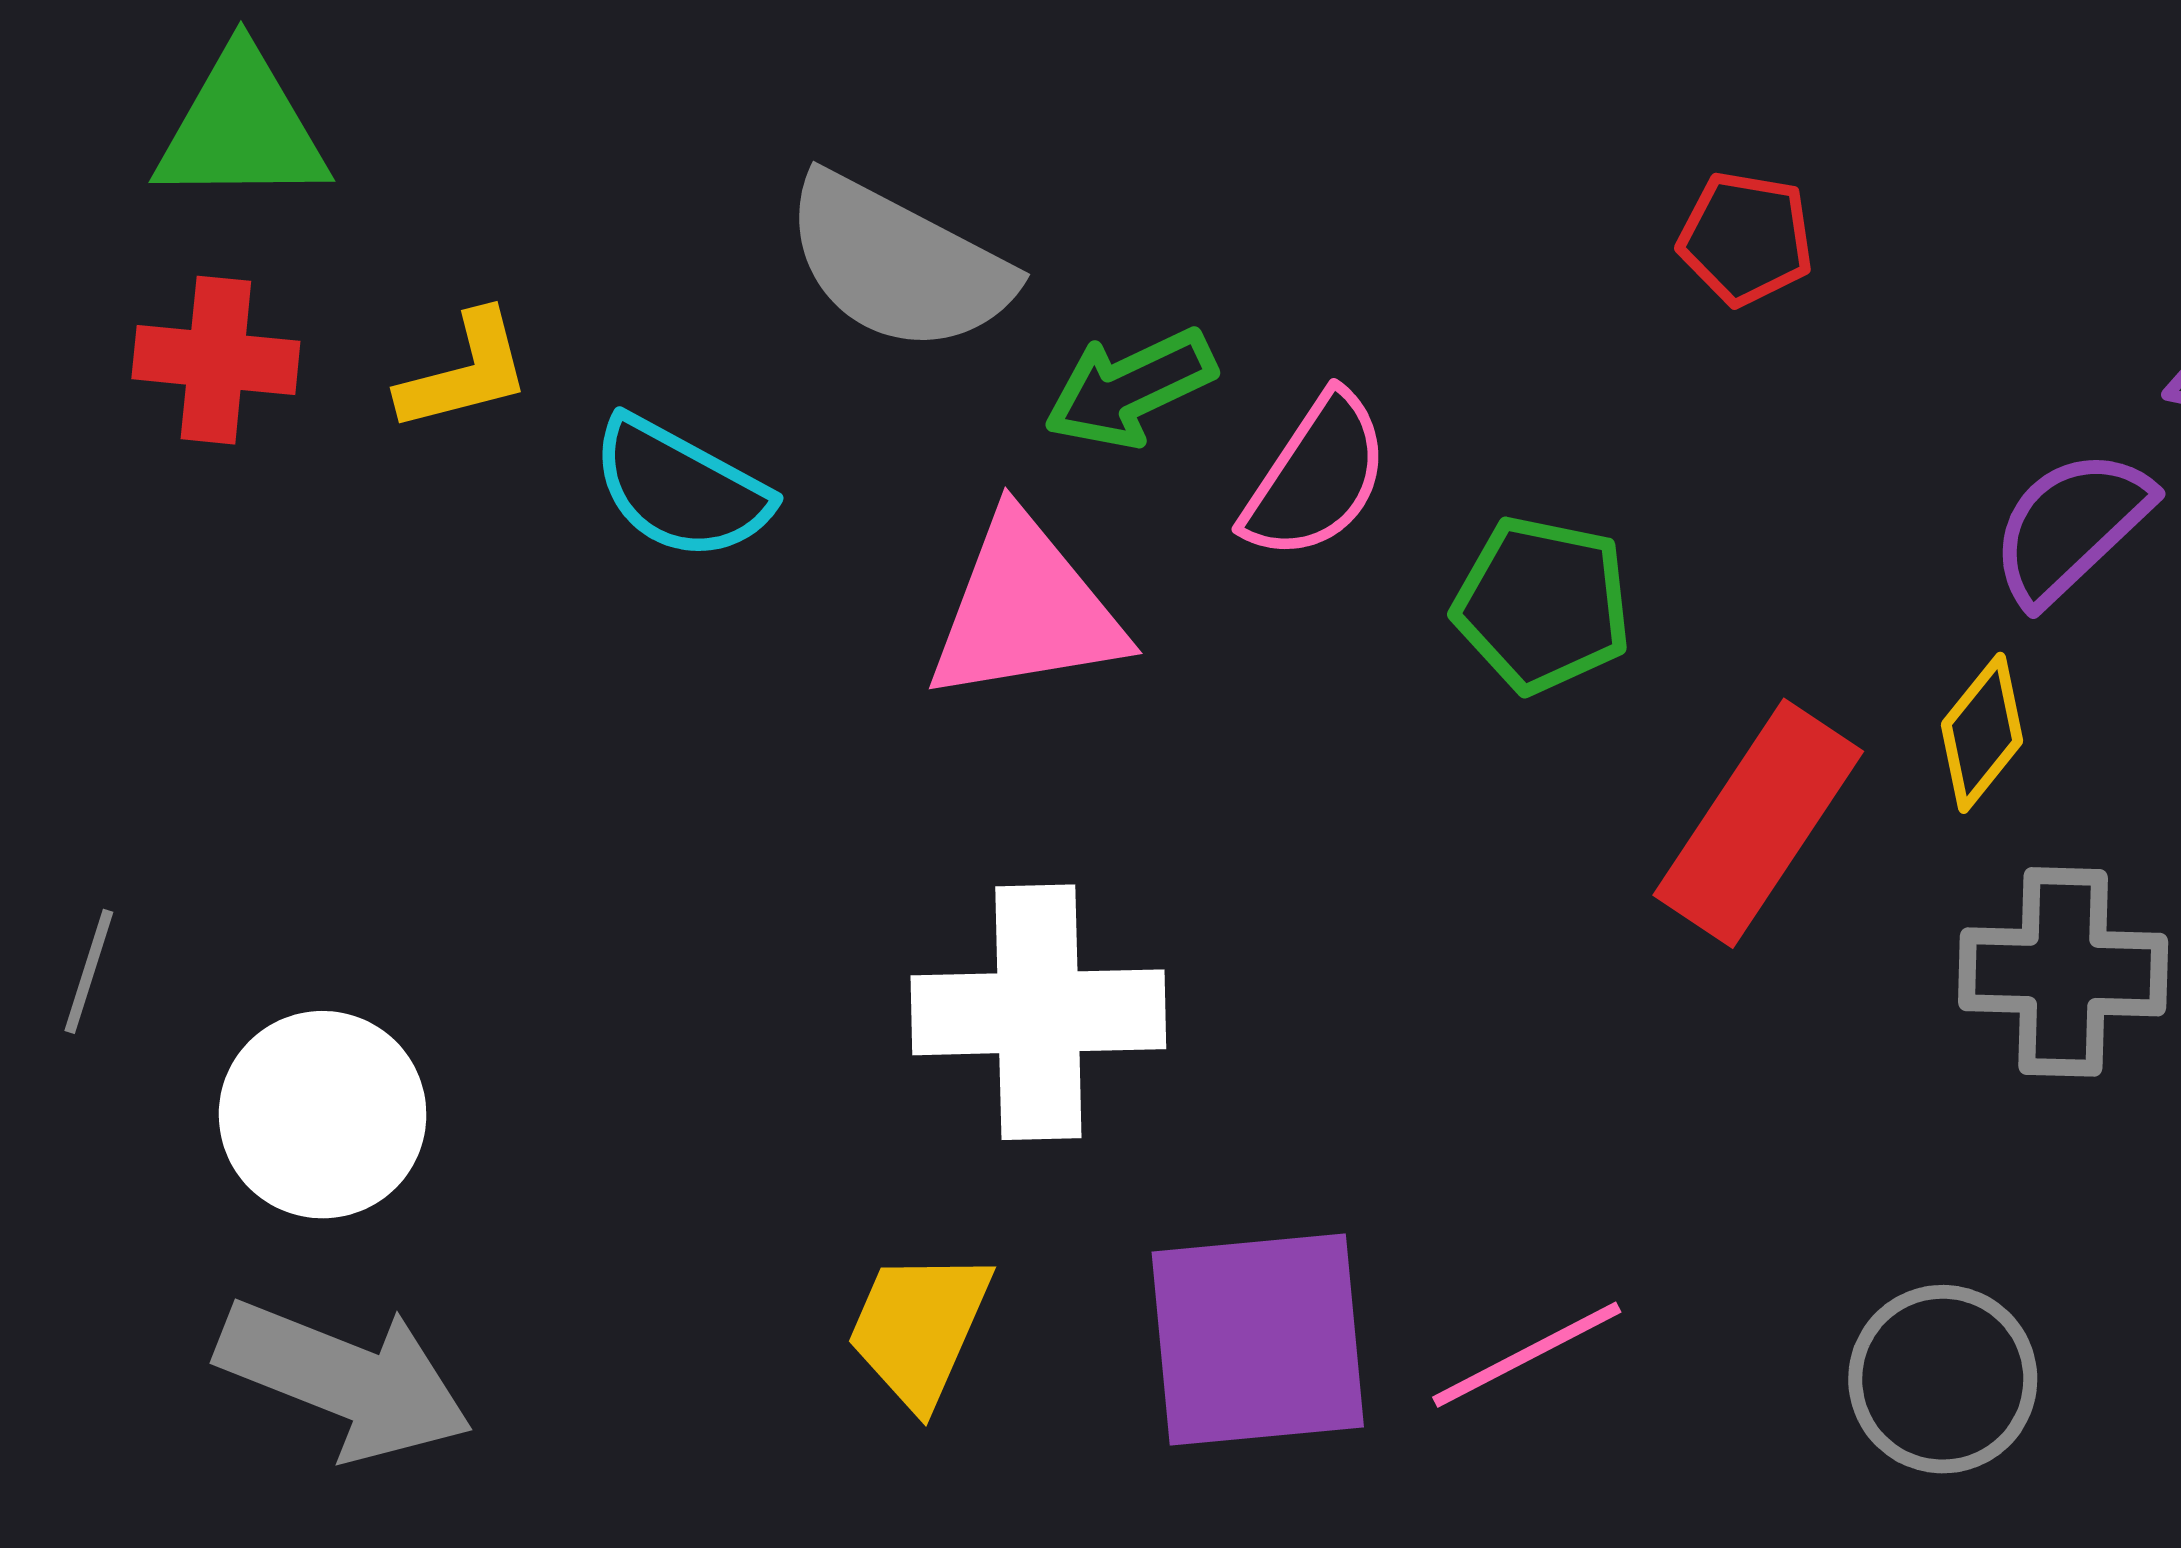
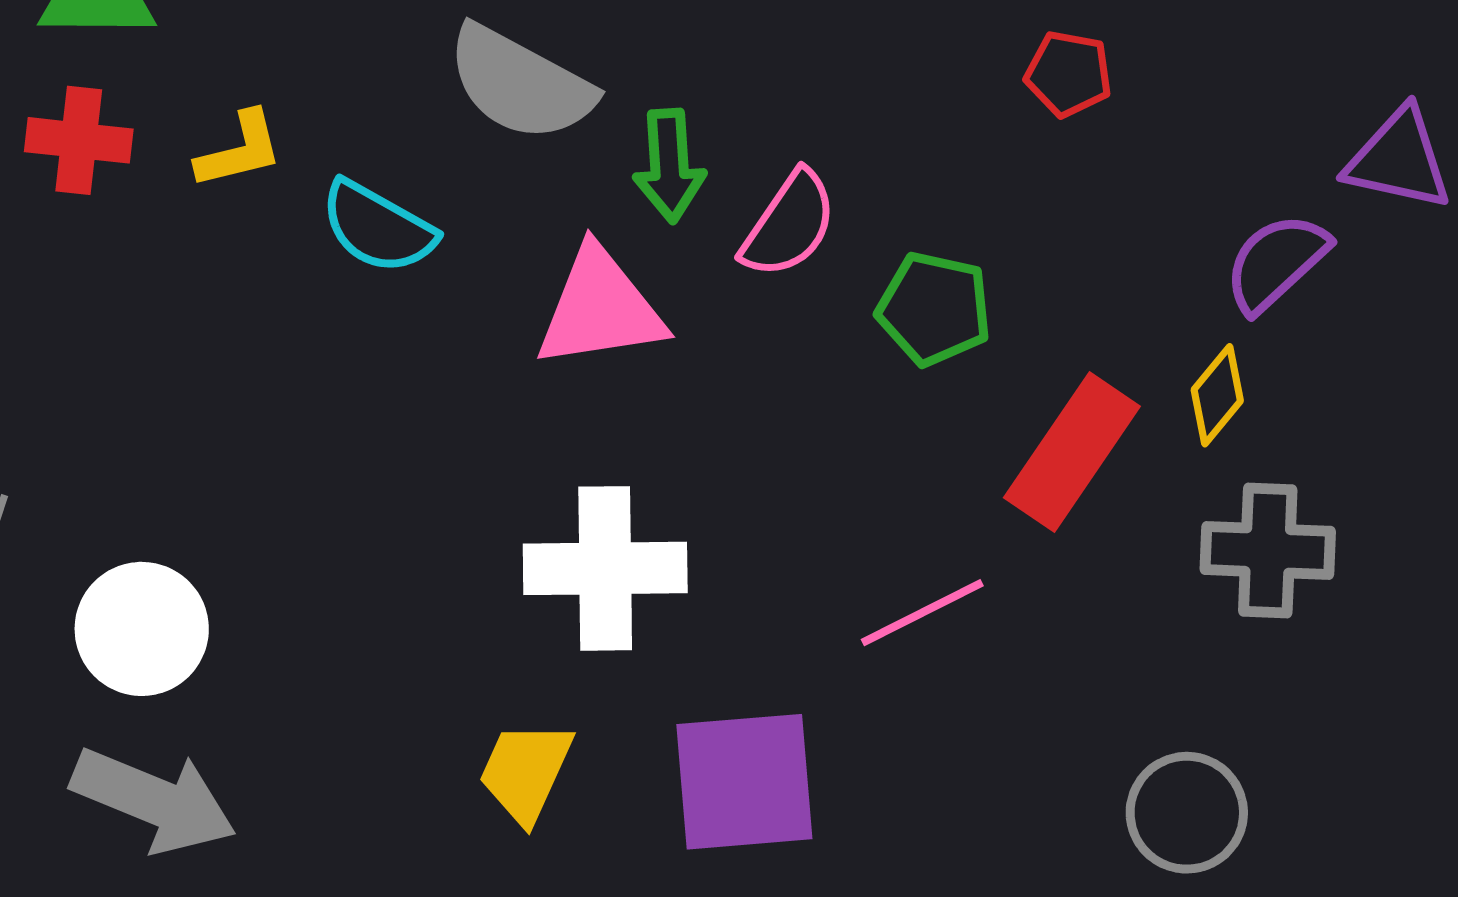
green arrow: (1130, 388) -> (669, 166), turned -69
pink line: (1527, 1355) -> (922, 613), moved

